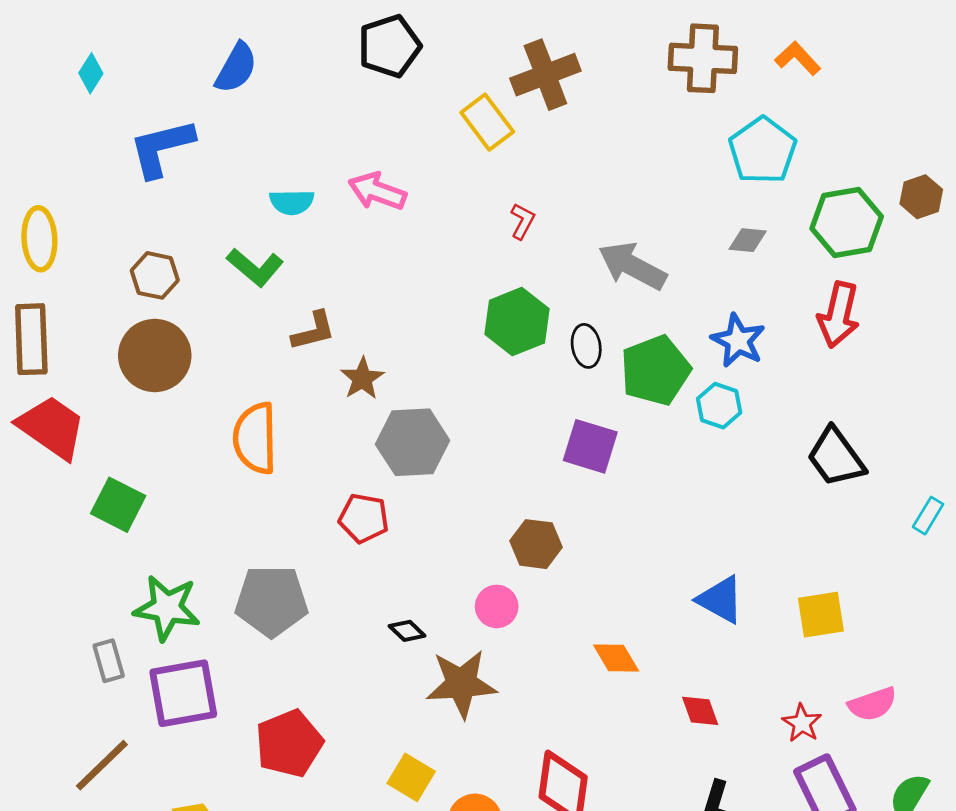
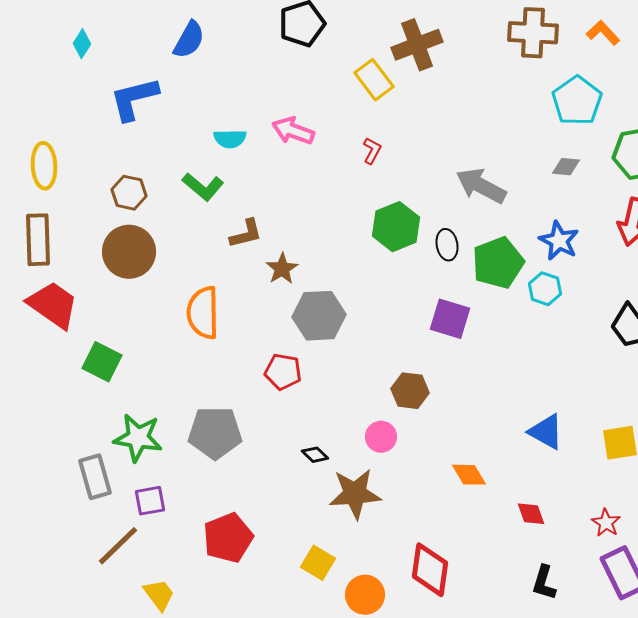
red L-shape: (522, 221) -> (372, 151), moved
gray rectangle: (109, 661) -> (95, 477), size x1.4
purple square: (183, 693) -> (150, 501), size x0.6
brown line: (102, 765) -> (118, 546), moved

